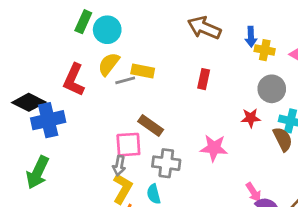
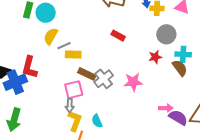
yellow rectangle: (143, 71) -> (73, 55), moved
red rectangle: (204, 79) -> (118, 36), turned -64
red L-shape: (74, 80) -> (29, 67), moved
gray cross: (166, 163) -> (104, 79), moved, turned -36
pink arrow: (254, 192) -> (166, 108), turned -48

